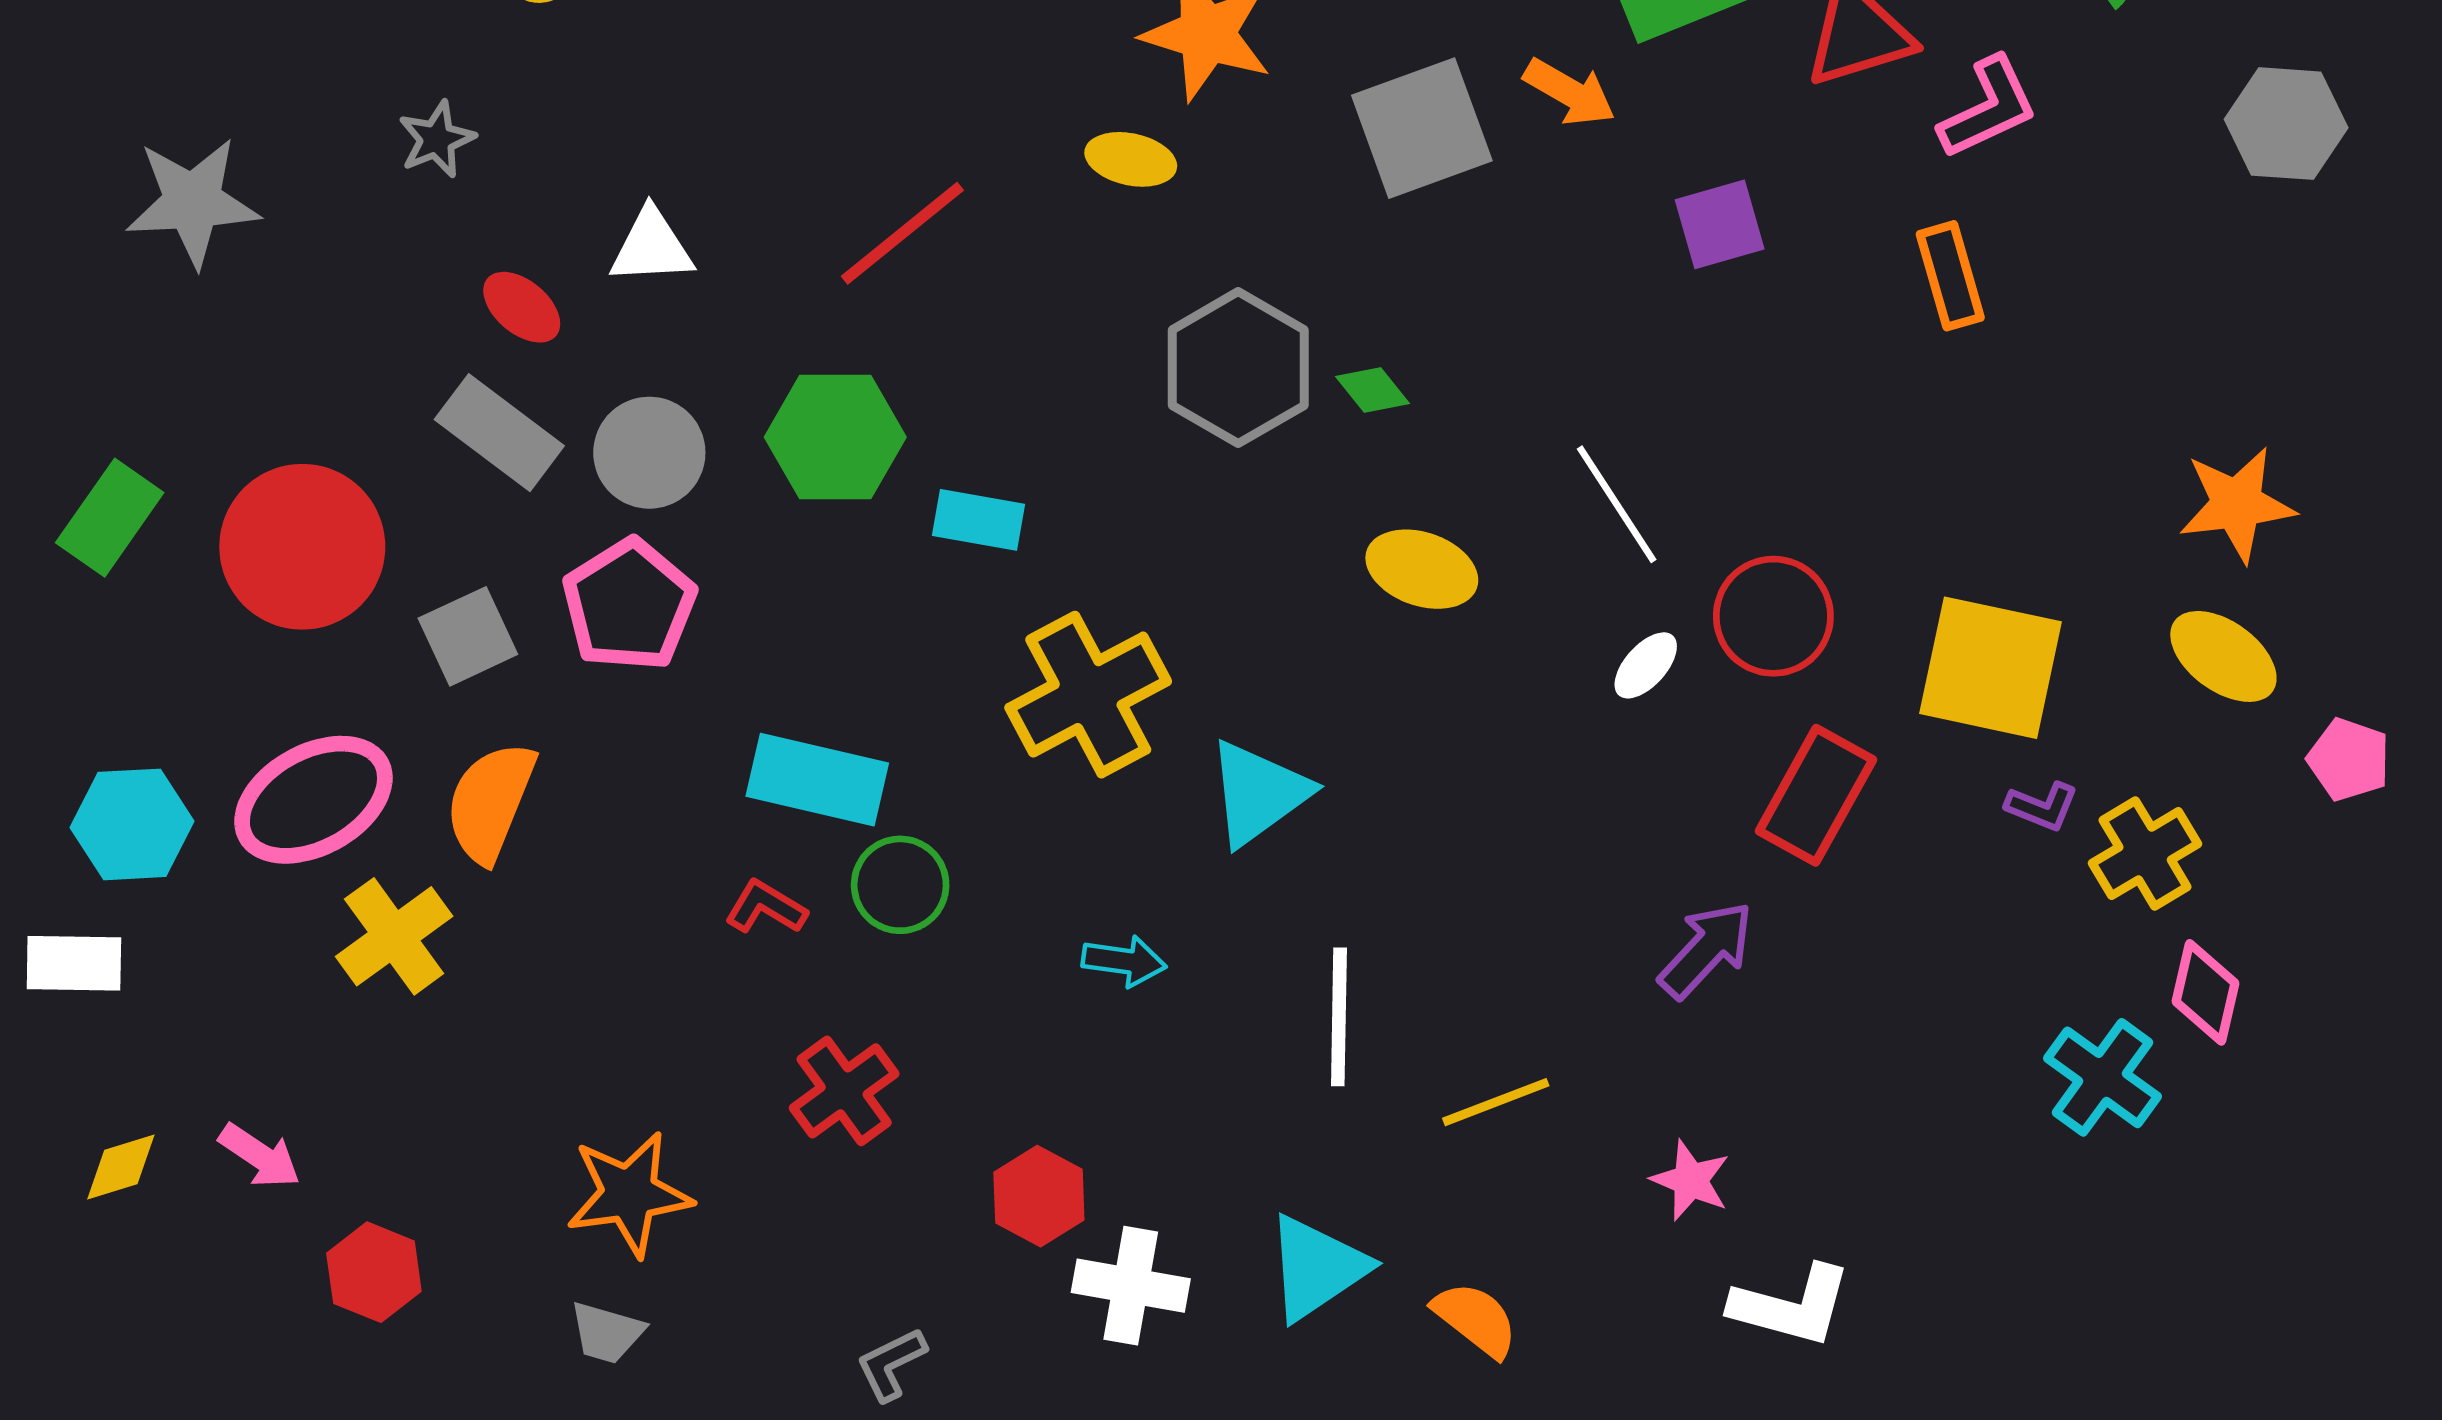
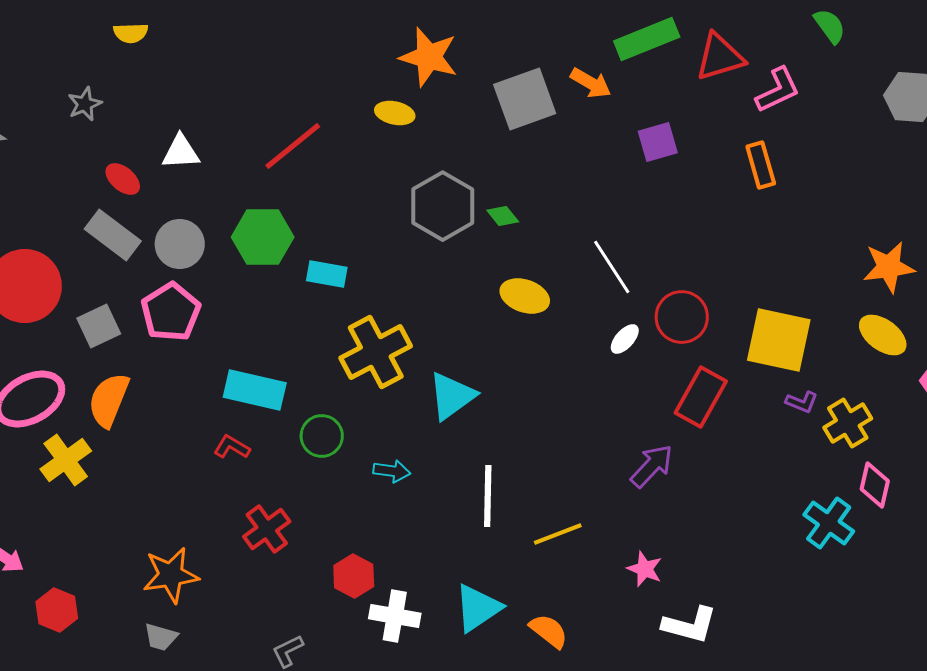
green circle: (900, 885) -> (322, 436), moved

